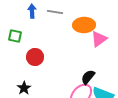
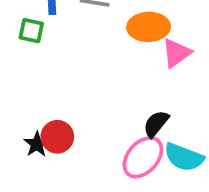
green square: (15, 36) -> (31, 31), moved
red circle: (35, 57) -> (57, 137), moved

